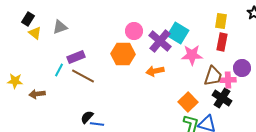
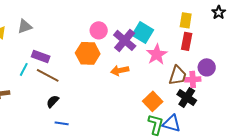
pink star: (192, 55) -> (157, 54), turned -30
purple rectangle: (76, 57) -> (41, 56), turned 42
black semicircle: (87, 117) -> (53, 101), moved

